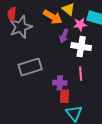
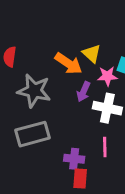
gray star: (21, 27) -> (34, 91), moved, turned 30

